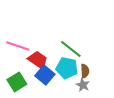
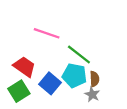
pink line: (18, 46) -> (47, 33), moved
red trapezoid: (38, 60) -> (24, 67), moved

